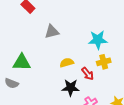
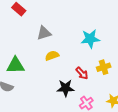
yellow cross: (104, 62) -> (104, 67), moved
yellow semicircle: (67, 63) -> (52, 56), moved

